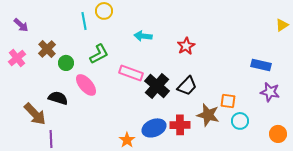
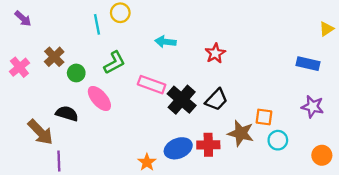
purple arrow: (21, 25) -> (23, 19), moved
blue rectangle: (261, 65) -> (308, 64), moved

